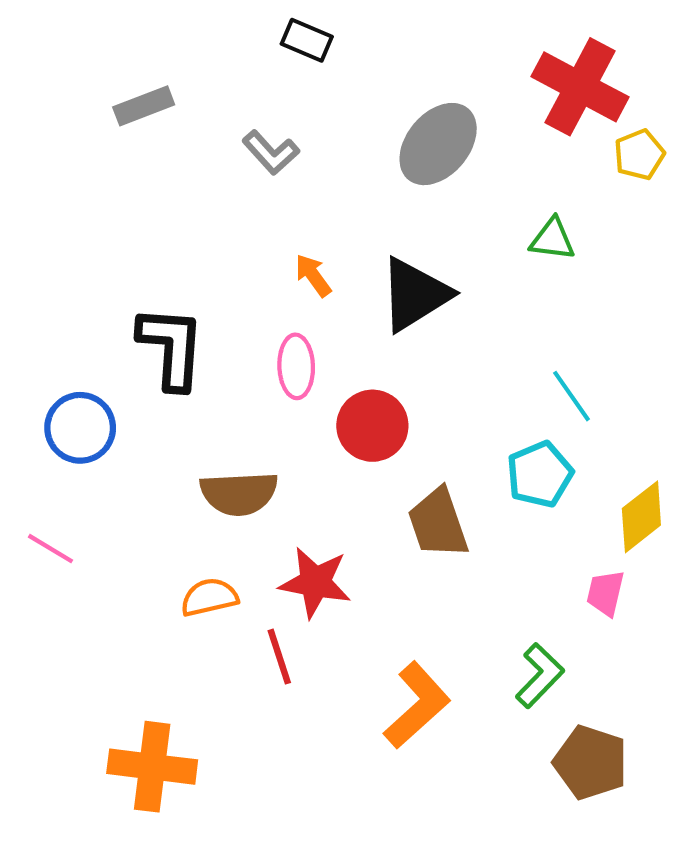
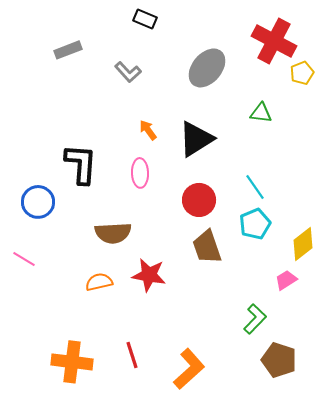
cyan line: (571, 396) -> (255, 187), moved
red circle: (372, 426) -> (199, 200), moved
pink trapezoid: (605, 593) -> (286, 280), turned 45
red line: (279, 657) -> (132, 355), moved
orange L-shape: (417, 705) -> (189, 369), moved

